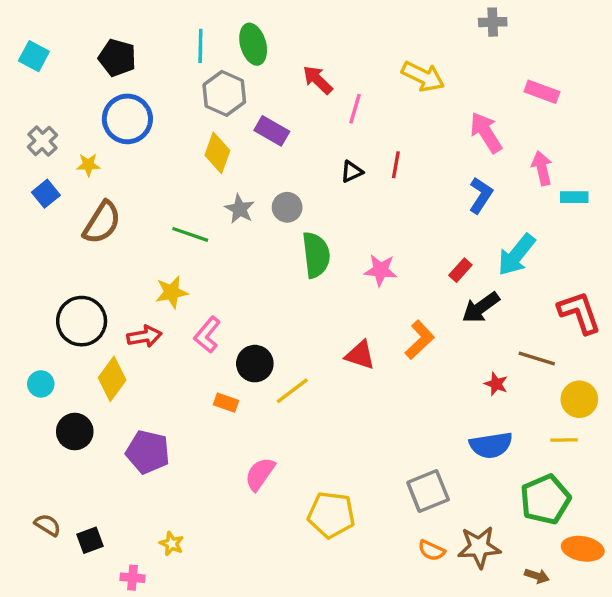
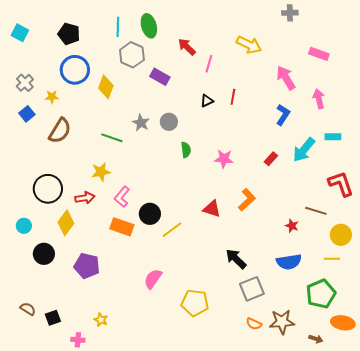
yellow diamond: (217, 153) -> (106, 87), moved
cyan rectangle: (574, 197) -> (333, 137), moved
green semicircle: (316, 255) -> (186, 150), size x0.6
black arrow: (481, 308) -> (236, 259), moved, turned 80
orange rectangle: (226, 403) -> (122, 227), moved, size x1.6

